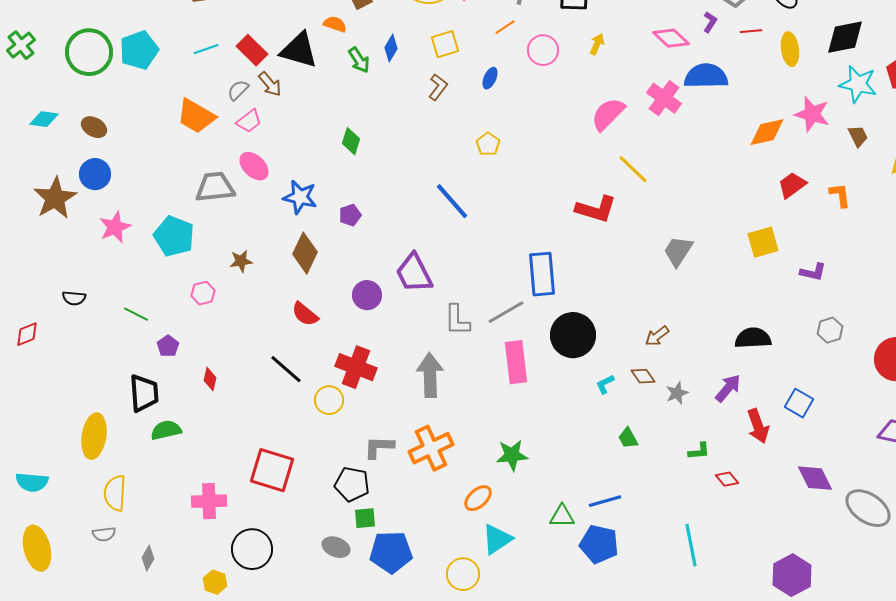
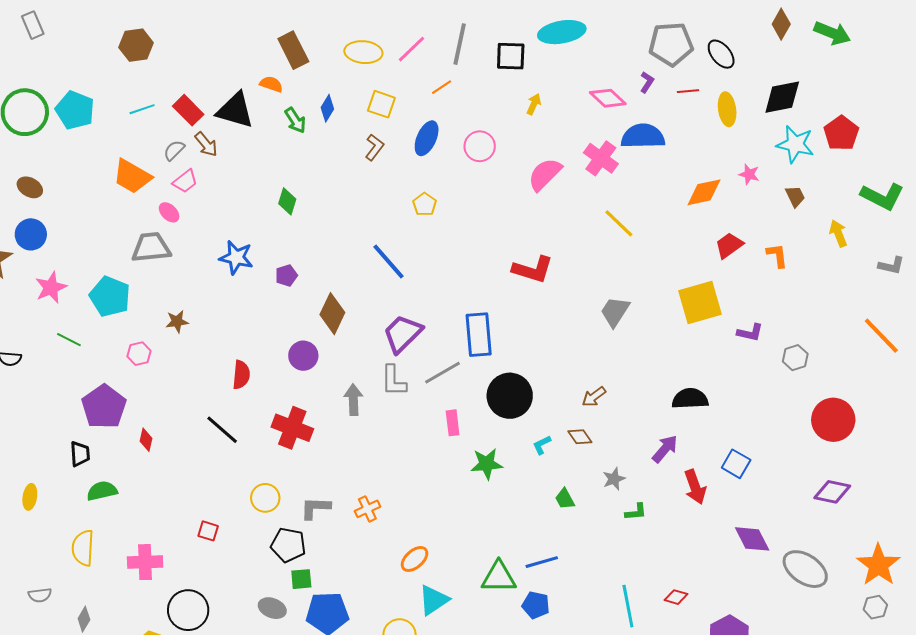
yellow square: (445, 44) -> (381, 104), turned 36
cyan pentagon: (139, 50) -> (75, 110), turned -30
pink circle: (543, 50) -> (480, 146), moved
blue ellipse: (490, 78) -> (427, 138), size x1.6
pink star: (812, 114) -> (749, 174), size x0.6
pink ellipse: (254, 166) -> (169, 212), moved, size x0.7
yellow line: (633, 169) -> (619, 223), moved
yellow square: (763, 242) -> (700, 303), size x1.4
brown diamond: (305, 253) -> (332, 314), moved
purple trapezoid: (414, 273) -> (403, 334), moved, turned 72
green line: (136, 314) -> (69, 340), moved
red semicircle: (305, 314) -> (241, 375), turned -124
gray hexagon: (830, 330) -> (795, 358), moved
purple pentagon: (168, 346) -> (104, 407), size x2.0
pink rectangle: (516, 362) -> (453, 423), size x0.6
gray arrow: (430, 375) -> (353, 400), moved, size x0.7
black trapezoid: (144, 393) -> (80, 454), size x0.7
gray star: (677, 393) -> (614, 479), moved
yellow circle: (329, 400) -> (265, 498), moved
yellow ellipse: (94, 436) -> (30, 497), size x0.6
orange cross: (431, 448) -> (367, 509), size x0.6
green star: (512, 455) -> (487, 464), moved
red square: (272, 470) -> (208, 531), size x0.5
red diamond: (727, 479) -> (676, 597), moved, turned -35
yellow semicircle: (115, 493) -> (83, 548), moved
green triangle: (562, 516) -> (499, 577), size x1.4
blue pentagon: (599, 544) -> (536, 605), size x0.7

